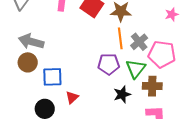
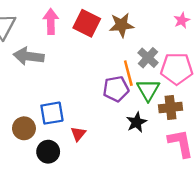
orange line: (120, 38) -> (128, 73), moved
gray arrow: (31, 42) -> (29, 56), moved
brown circle: (28, 62) -> (24, 128), moved

